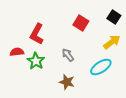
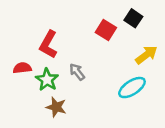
black square: (114, 17) -> (133, 18), moved
gray arrow: (68, 55) -> (77, 72), moved
brown star: (67, 82) -> (56, 107), moved

